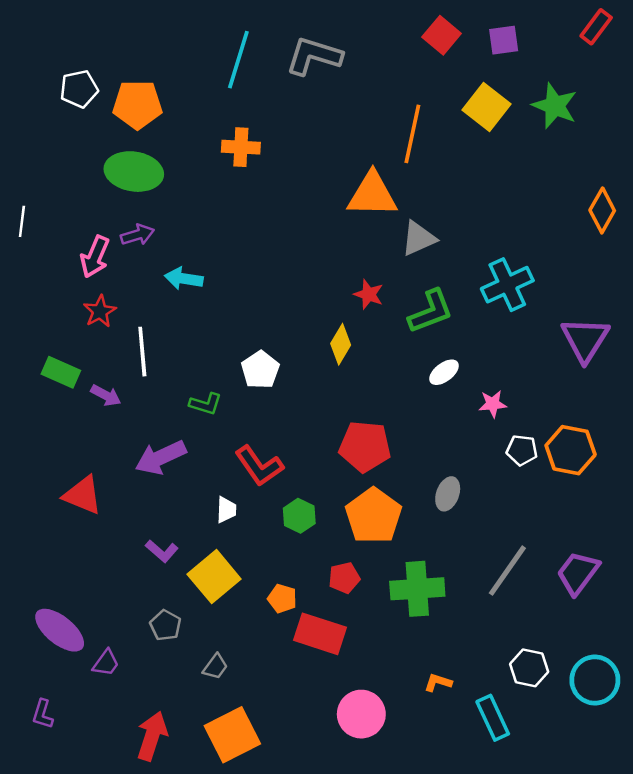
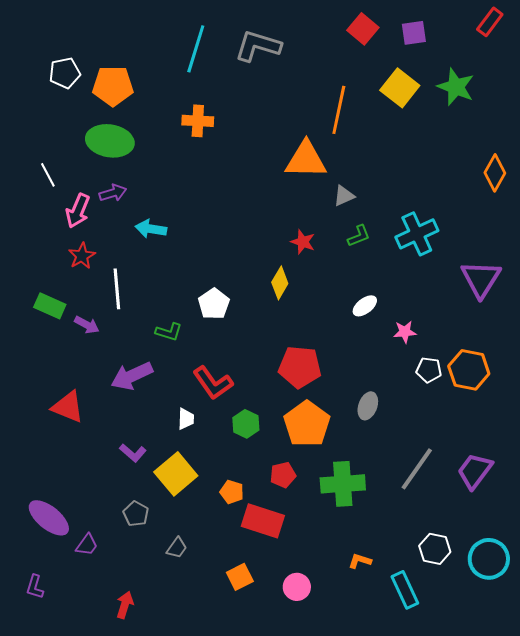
white line: (22, 221) -> (48, 175), moved, turned -35
gray triangle: (418, 238) -> (344, 196), size x0.7
green L-shape: (431, 311) -> (359, 236), moved, size x0.6
pink circle: (361, 714) -> (297, 587), size x0.7
orange square: (232, 735) -> (240, 577), moved, size x0.6
red arrow: (152, 736) -> (125, 605), size x0.7

